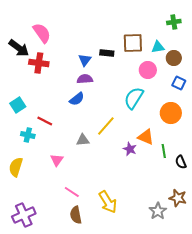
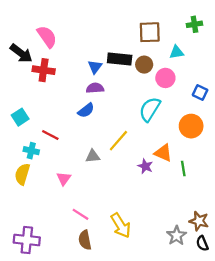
brown square: (133, 43) -> (150, 32), moved
black rectangle: (107, 53) -> (120, 59), size x1.5
brown circle: (174, 58) -> (144, 65), moved
black semicircle: (181, 162) -> (202, 243), moved
yellow semicircle: (16, 167) -> (22, 174), moved
purple cross: (24, 215) -> (27, 240), turned 30

